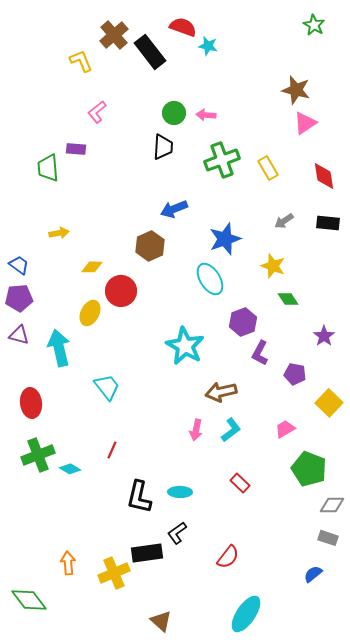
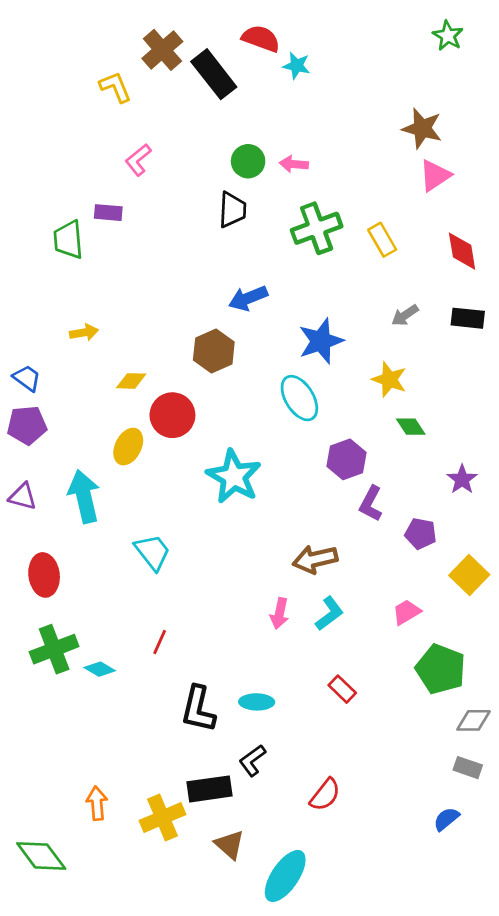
purple triangle: (19, 335) -> (23, 496), moved
cyan star: (185, 346) -> (234, 477), moved
cyan ellipse: (246, 614) -> (285, 876), moved
brown triangle: (161, 621) -> (230, 845), moved

